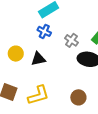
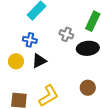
blue cross: (44, 31) -> (30, 40), moved

